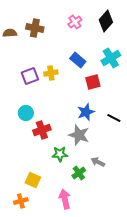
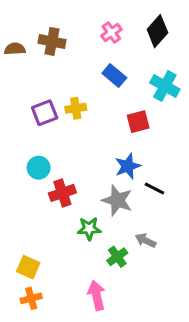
cyan cross: (111, 58) -> (165, 86), turned -30
blue rectangle: (78, 60) -> (114, 76), moved
black line: (114, 118) -> (154, 188), moved
yellow square: (33, 180) -> (28, 267), moved

